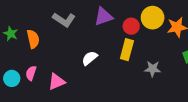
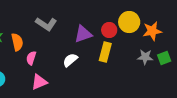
purple triangle: (103, 17) -> (83, 34), moved
gray star: (153, 69) -> (145, 57), moved
pink semicircle: (31, 73) -> (31, 58), moved

